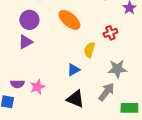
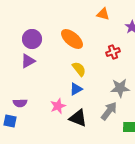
yellow semicircle: (89, 50) -> (79, 69), moved, turned 126
pink star: (37, 87) -> (58, 106), moved

